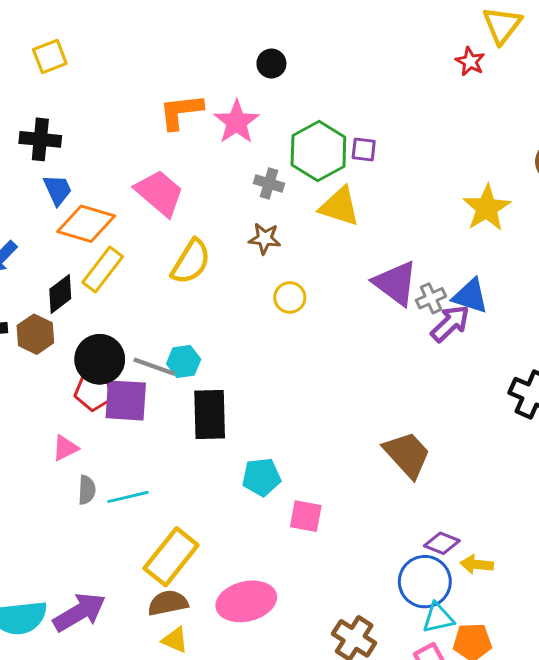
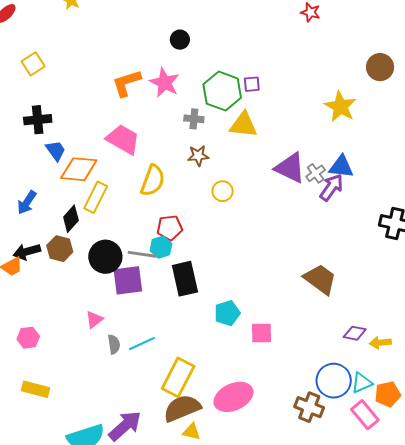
red pentagon: (94, 392) -> (170, 228), moved
blue circle: (425, 582) -> (334, 381), moved
brown semicircle: (168, 603) -> (182, 408), size x1.4

